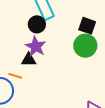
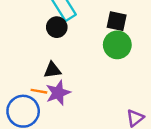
purple star: (36, 46) -> (58, 93), moved, turned 30

